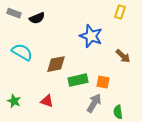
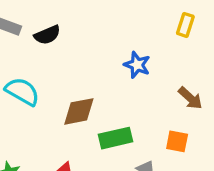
blue star: (91, 36) -> (137, 65), size x0.7
orange square: (103, 82) -> (177, 141), moved

